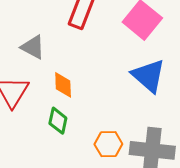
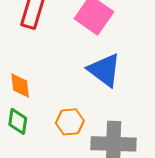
orange hexagon: (108, 144) -> (70, 122), moved

